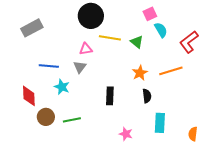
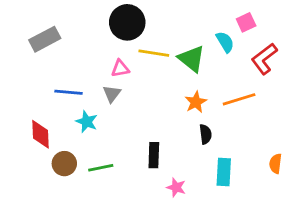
pink square: (150, 14) -> (246, 22), moved
green triangle: (137, 42) -> (192, 59), size x1.5
black rectangle: (110, 96) -> (154, 155), moved
orange semicircle: (193, 134) -> (275, 164), moved

